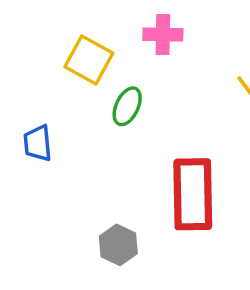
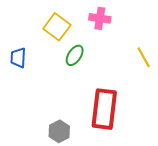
blue trapezoid: (38, 143) -> (18, 58), moved

